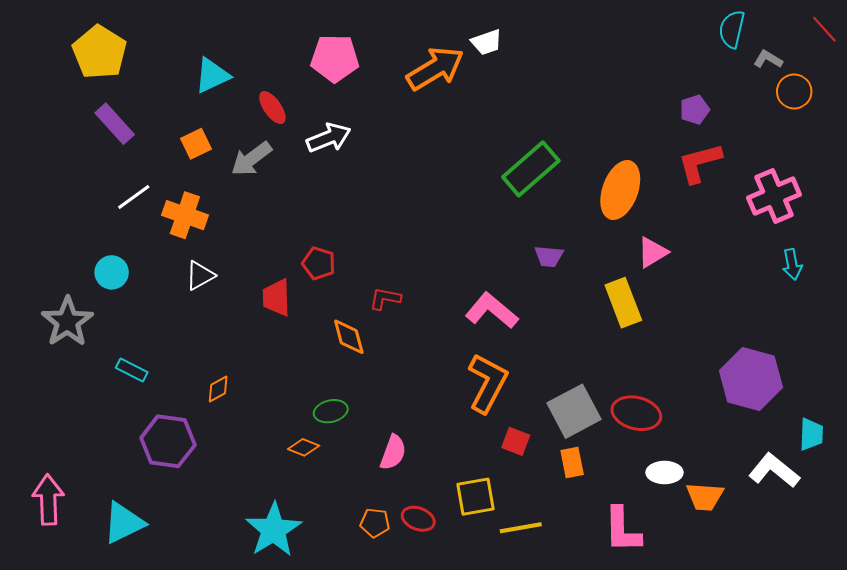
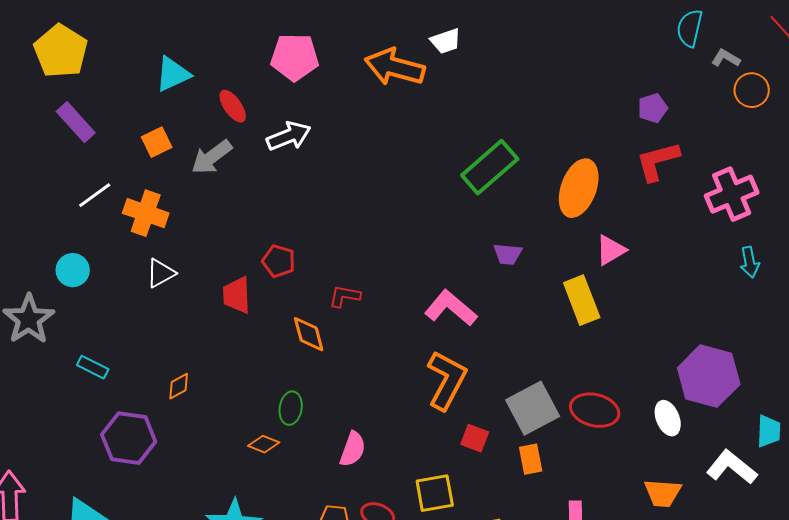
orange arrow: (435, 68) -> (395, 67), turned -134
green ellipse: (331, 411) -> (291, 408), turned -68
white ellipse: (665, 472) -> (668, 418), moved, turned 68

